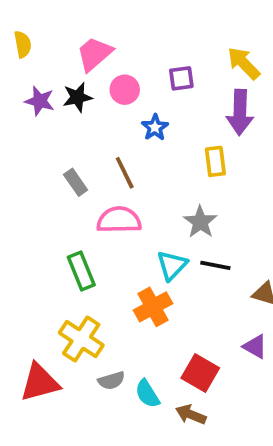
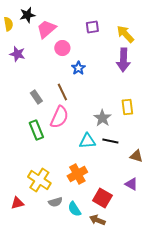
purple square: (181, 78) -> (92, 27), moved
black star: (77, 97) -> (27, 15), moved
yellow rectangle: (215, 161) -> (127, 107), moved
pink semicircle: (119, 220) -> (59, 117), turned 115
cyan triangle: (172, 265) -> (87, 141), turned 42
green rectangle: (81, 271) -> (36, 130), moved
orange cross: (153, 307) -> (77, 174), moved
red triangle: (40, 382) -> (17, 203), size x0.6

